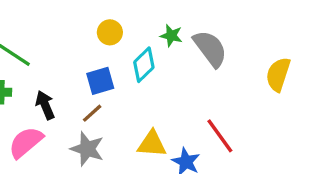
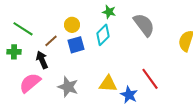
yellow circle: (110, 32) -> (72, 25), moved
green star: (171, 36) -> (109, 12), moved
brown line: (92, 113) -> (51, 41), moved

